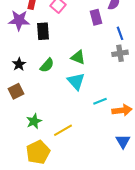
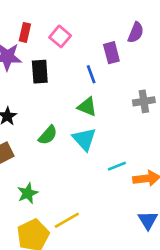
blue line: (120, 33) -> (91, 74), moved
green semicircle: (47, 65) -> (48, 135), moved
yellow line: (63, 130) -> (67, 220), moved

